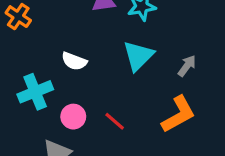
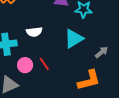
white semicircle: (74, 61) -> (34, 32), turned -42
red line: (115, 121) -> (44, 64), moved

